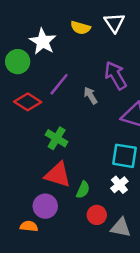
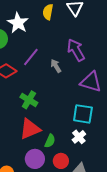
yellow semicircle: (80, 28) -> (48, 12), turned 84
red triangle: (58, 175) -> (30, 129), turned -40
purple circle: (45, 206) -> (35, 159), moved

